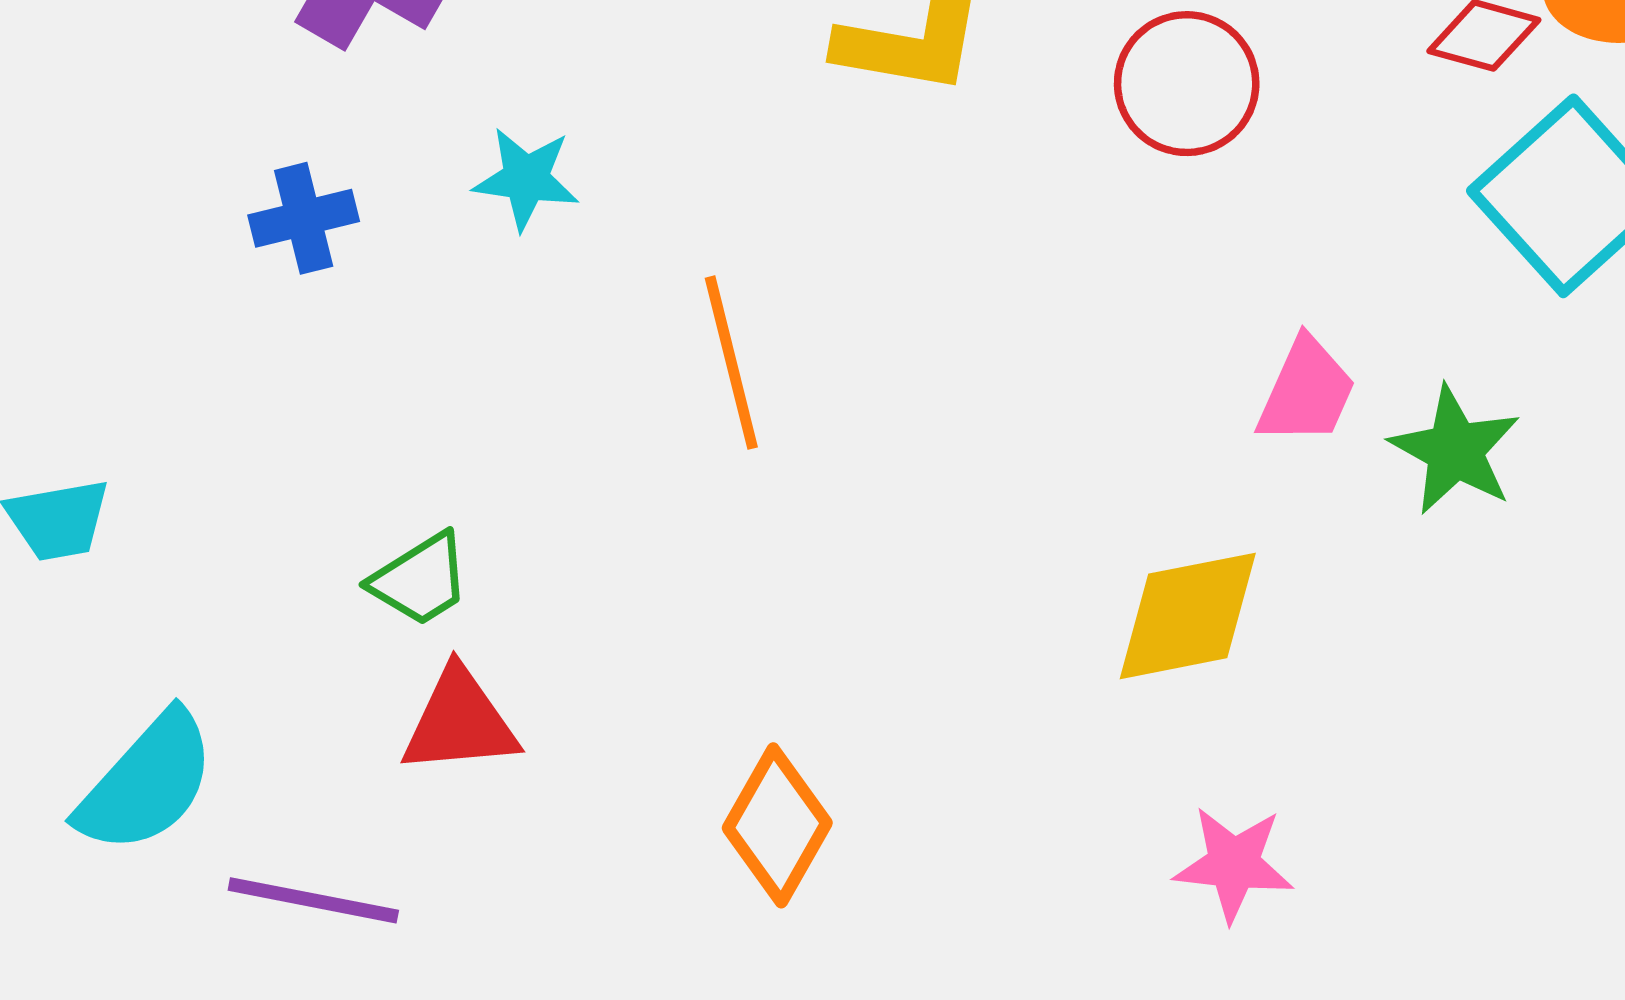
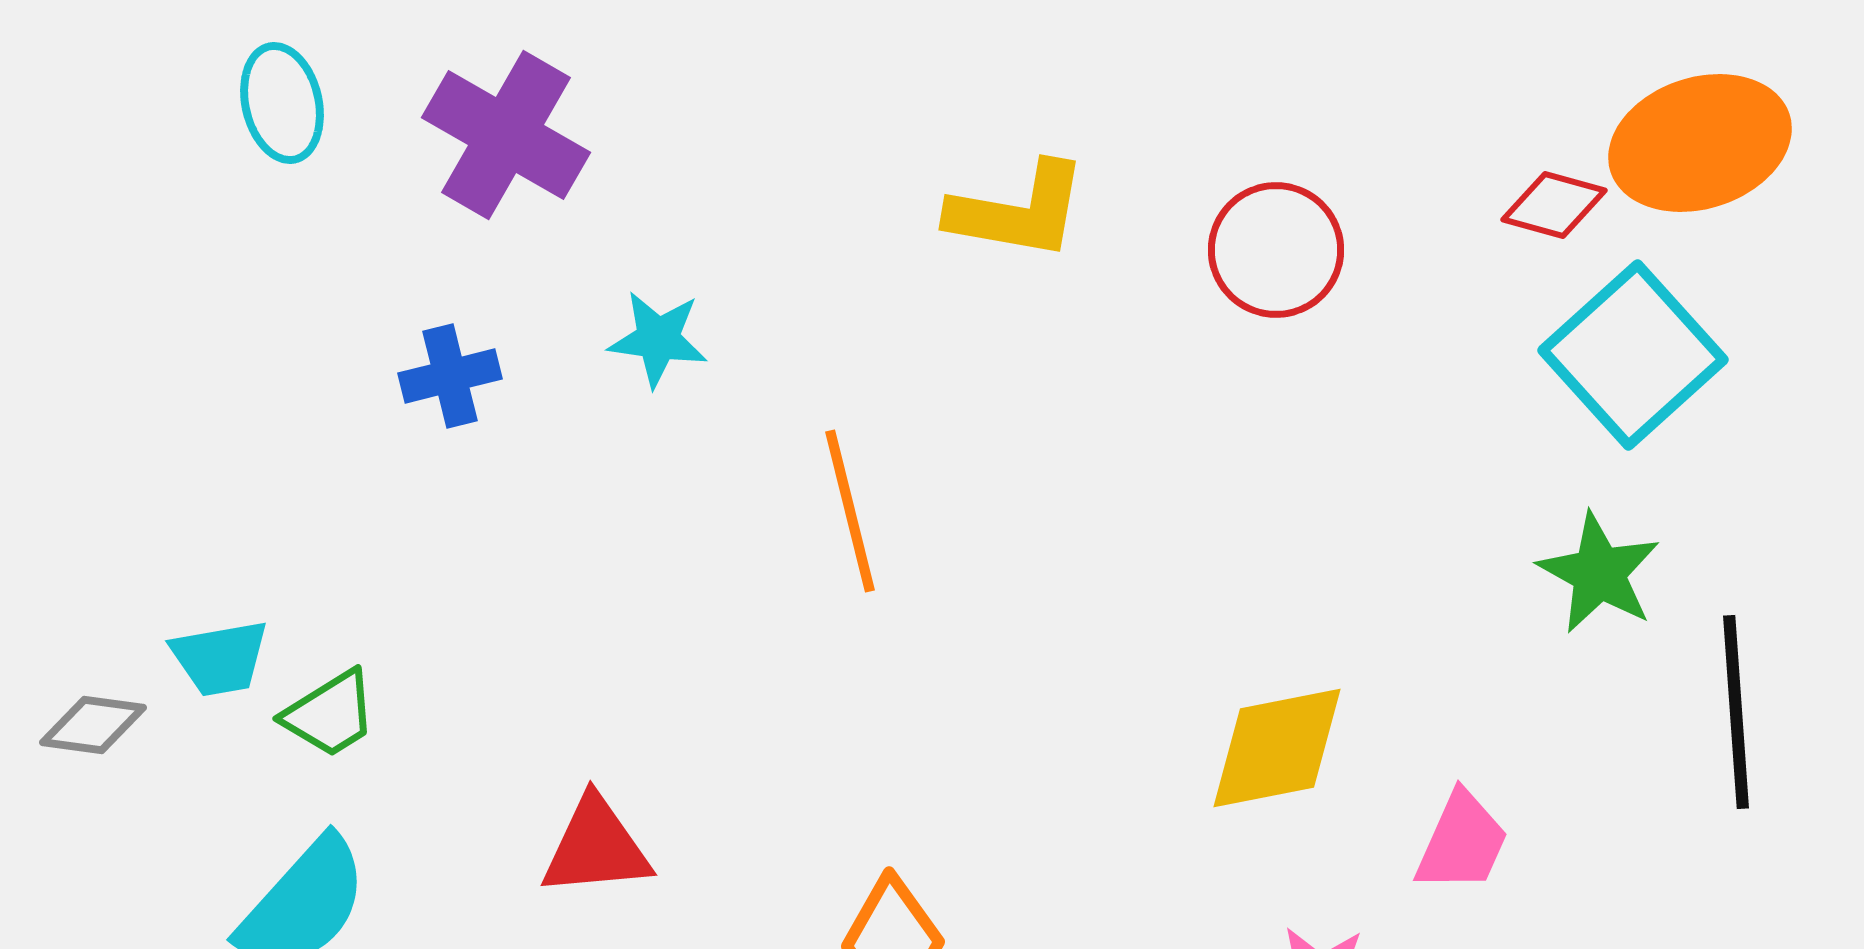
pink trapezoid: (1306, 391) -> (1462, 842), moved
green star: (1455, 450) -> (1599, 573), moved
green trapezoid: (420, 580) -> (330, 714), moved

